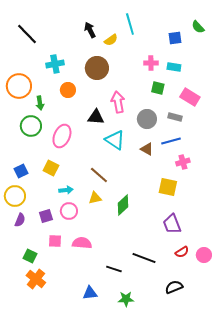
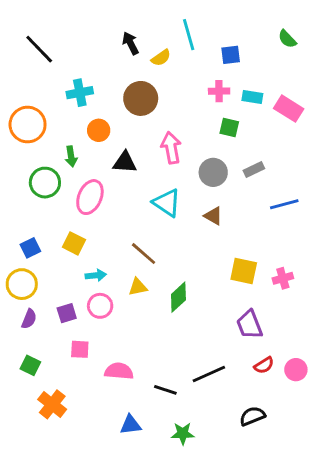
blue square: (175, 38) -> (231, 55), moved
pink rectangle: (190, 97) -> (289, 109), moved
green arrow: (40, 103) -> (71, 156), moved
black triangle: (96, 117) -> (125, 162), moved
gray rectangle: (175, 117) -> (254, 169), turned -40
blue line: (171, 141) -> (284, 204), moved
pink cross: (183, 162) -> (283, 278), moved
pink semicircle: (82, 243) -> (119, 371), moved
green square: (30, 256) -> (30, 365), moved
black line: (144, 258) -> (209, 374), turned -45

